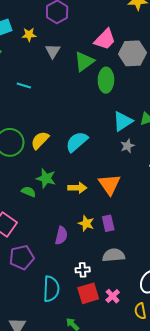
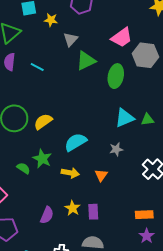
green triangle: (84, 61) -> (86, 61), moved
cyan semicircle: (77, 142) -> (76, 142), moved
gray star: (127, 146) -> (116, 149), moved
orange triangle: (109, 184) -> (101, 175), size x0.6

